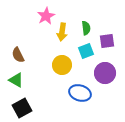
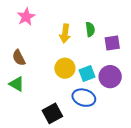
pink star: (46, 16) -> (26, 17), moved
cyan square: (86, 51) -> (87, 73), moved
black square: (22, 108) -> (52, 113), moved

